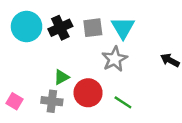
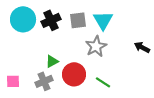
pink square: (15, 101) -> (13, 81), turned -32
gray cross: (52, 101) -> (44, 81), turned -30

